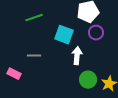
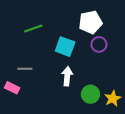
gray line: (34, 56) -> (25, 69), moved
white arrow: (77, 56) -> (67, 76), moved

